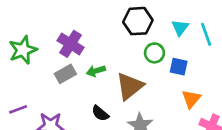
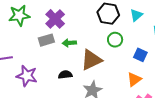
cyan triangle: (180, 28) -> (136, 15), moved
blue square: (179, 67) -> (140, 55), moved
black semicircle: (100, 113) -> (65, 75), turned 120

